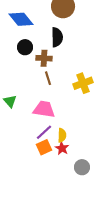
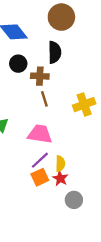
gray circle: (82, 167) -> (74, 200), moved

